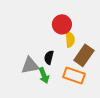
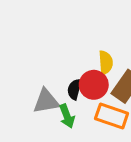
red circle: (62, 24) -> (94, 85), moved

